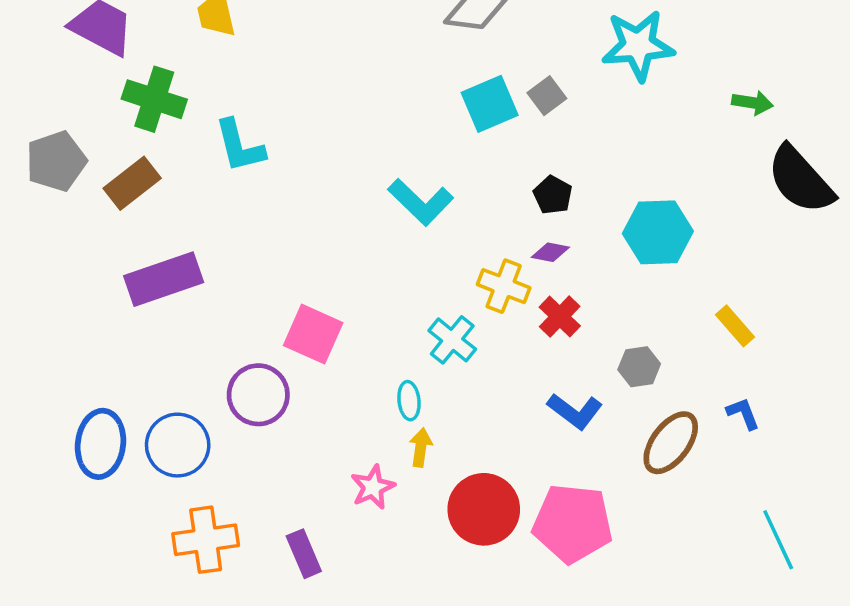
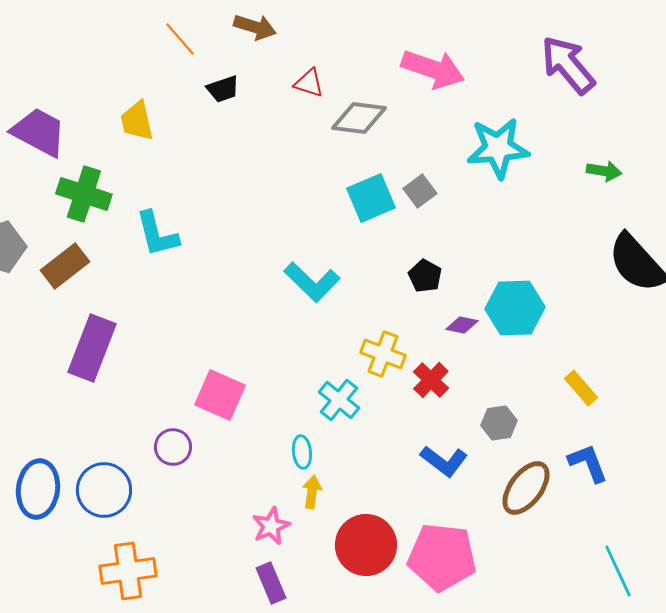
green arrow: (753, 103) -> (604, 171), moved
purple diamond: (550, 252) -> (462, 325), moved
purple rectangle: (164, 279) -> (92, 348), turned -50
purple circle: (258, 395) -> (173, 447), size x0.7
blue L-shape: (743, 413) -> (588, 463), size x1.4
purple rectangle: (304, 554) -> (271, 583), moved

